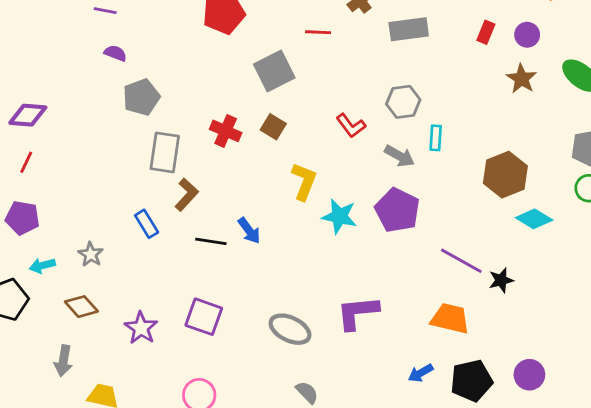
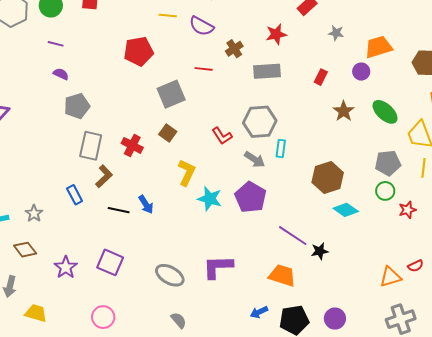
purple circle: (527, 35) -> (361, 72), moved
gray hexagon: (403, 102) -> (260, 122), size x1.4
red cross: (226, 131) -> (132, 145), moved

